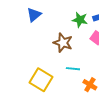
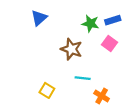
yellow square: (41, 80) -> (47, 90), size x0.6

